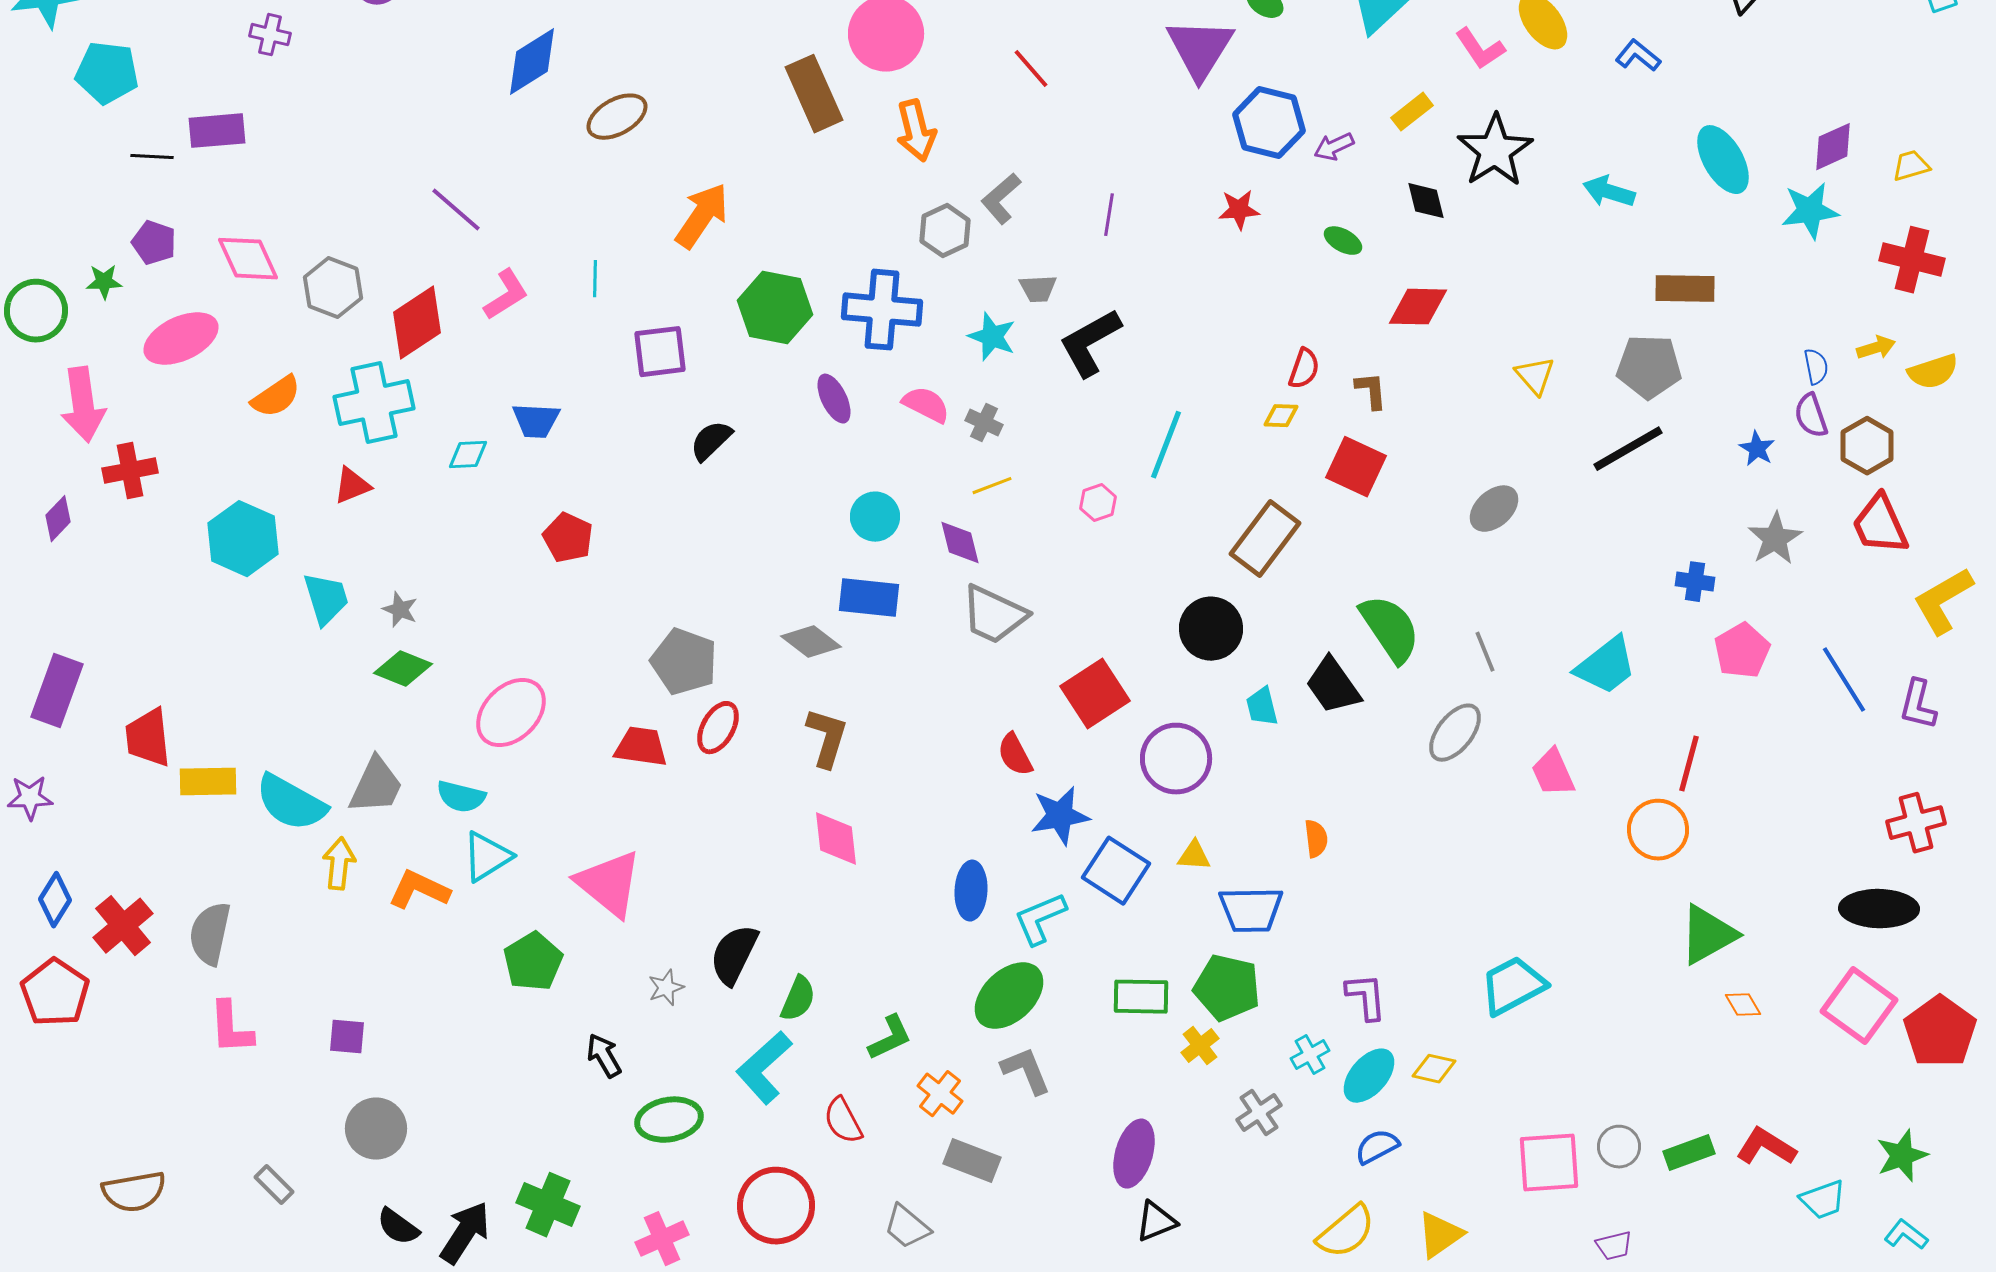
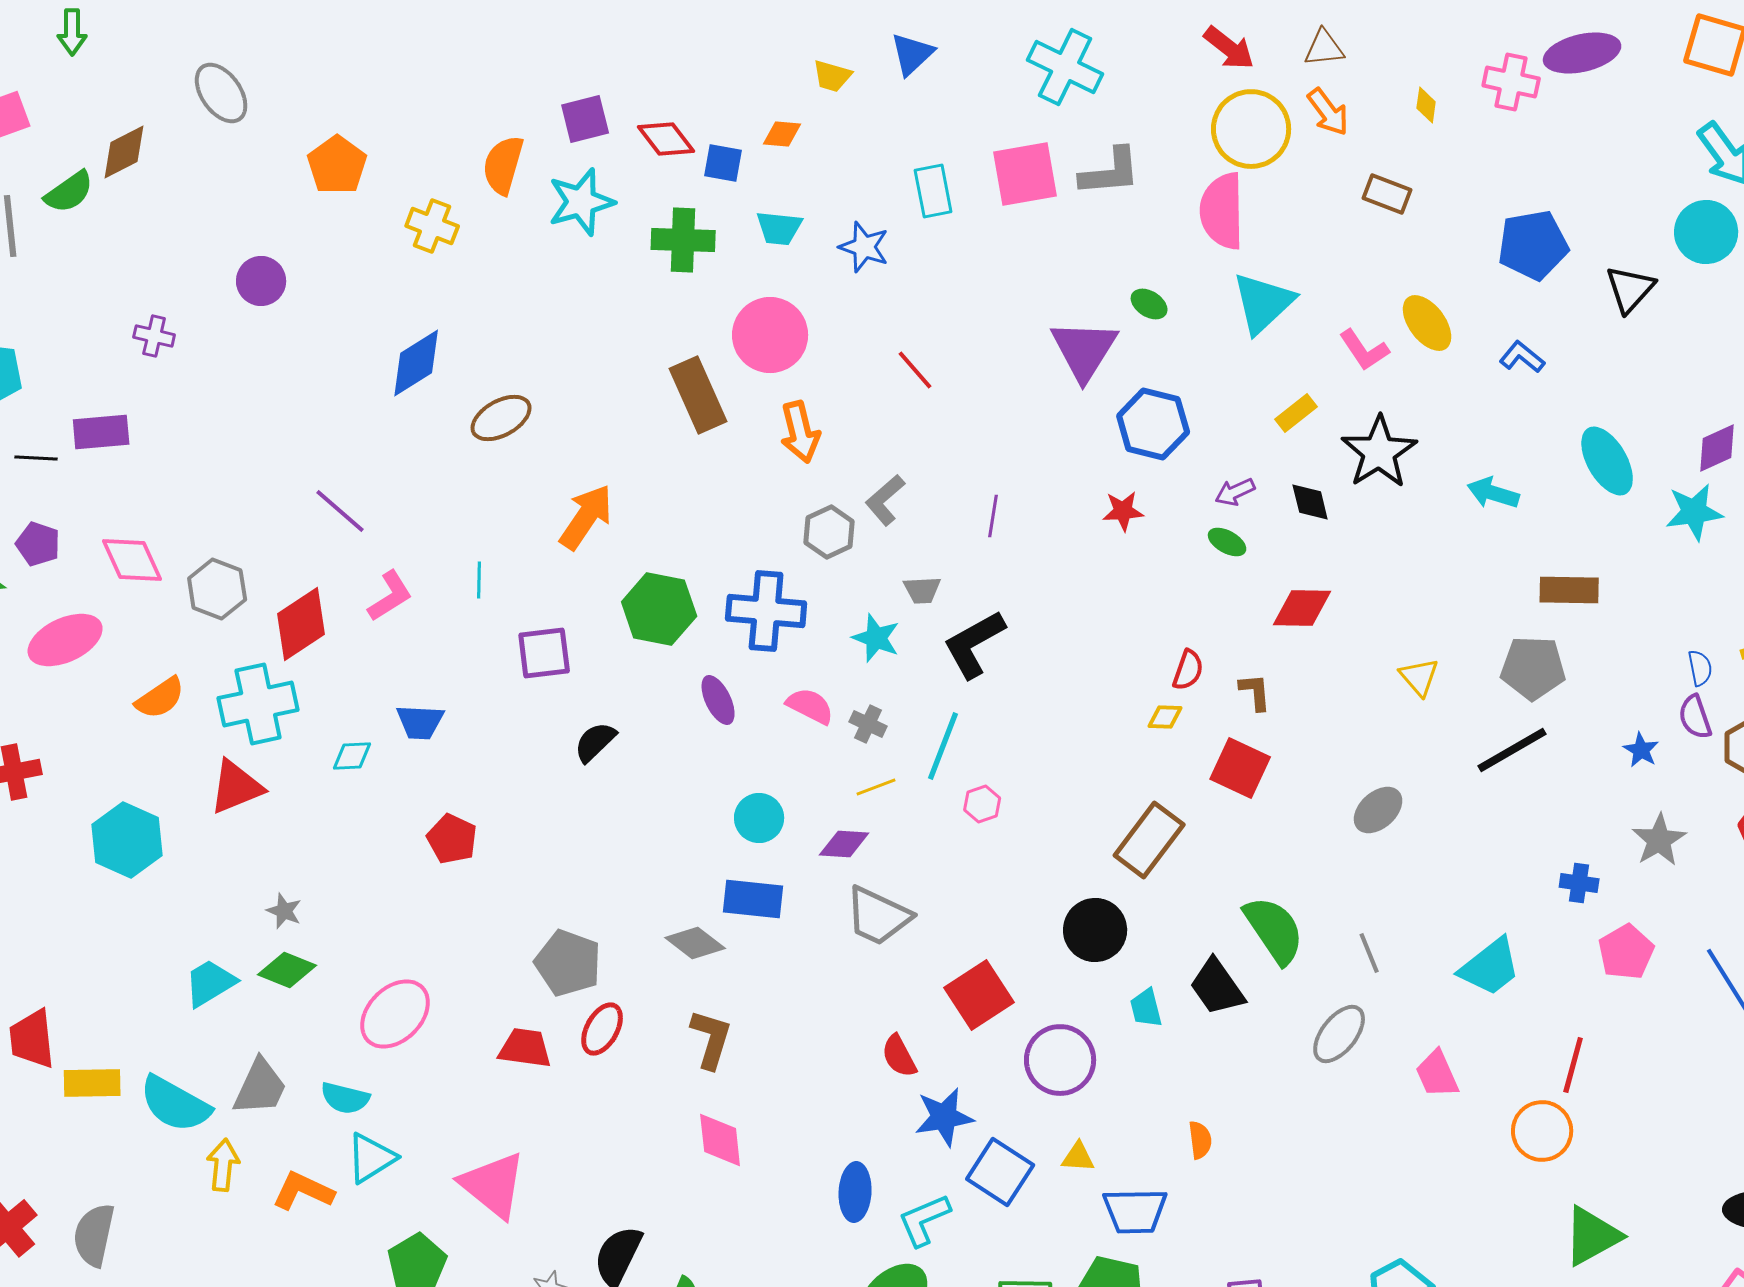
purple arrow: (1334, 147) -> (1235, 492), moved
cyan line: (1166, 445) -> (943, 746), moved
red triangle: (352, 486) -> (236, 787), size x1.5
purple diamond: (960, 543) -> (844, 844), turned -72
cyan trapezoid: (326, 599) -> (210, 983), moved, turned -104

